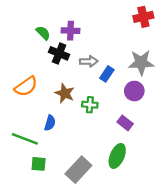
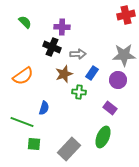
green semicircle: (43, 33) -> (25, 22), moved
blue rectangle: (107, 74) -> (92, 73), moved
brown star: (65, 93) -> (64, 74), moved, turned 30

